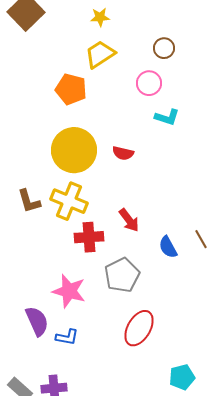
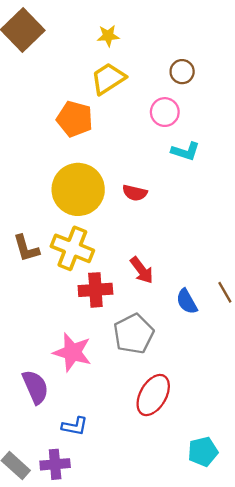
blue L-shape: (67, 337) -> (75, 426), moved

